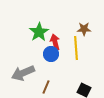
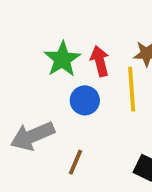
red arrow: (55, 42) -> (100, 61), moved

